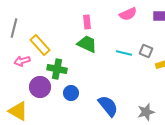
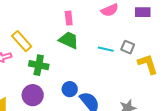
purple circle: (40, 87) -> (33, 95), moved
blue circle: (71, 93) -> (70, 89), moved

